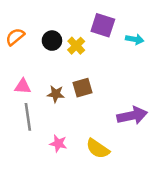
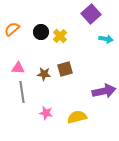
purple square: (103, 25) -> (91, 14), moved, turned 30
cyan arrow: (135, 39) -> (106, 39), moved
yellow semicircle: (98, 149) -> (77, 117), turned 132

